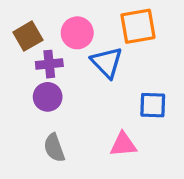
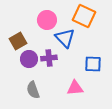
orange square: (138, 26) -> (84, 16), turned 35
brown square: (28, 36) -> (18, 41), moved
purple cross: (49, 64) -> (49, 58), moved

